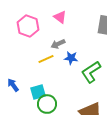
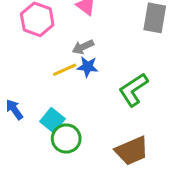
blue star: (71, 58) -> (88, 67), moved
cyan square: (38, 92) -> (52, 120), turned -35

